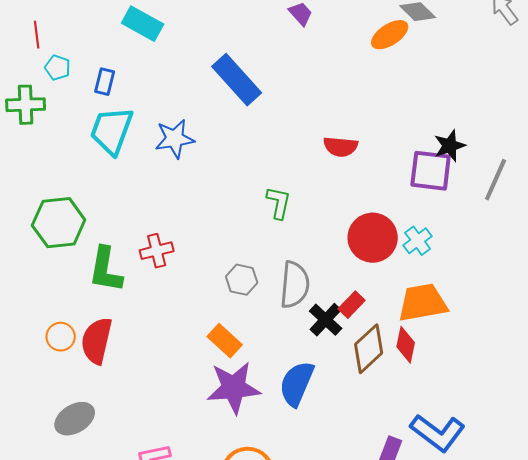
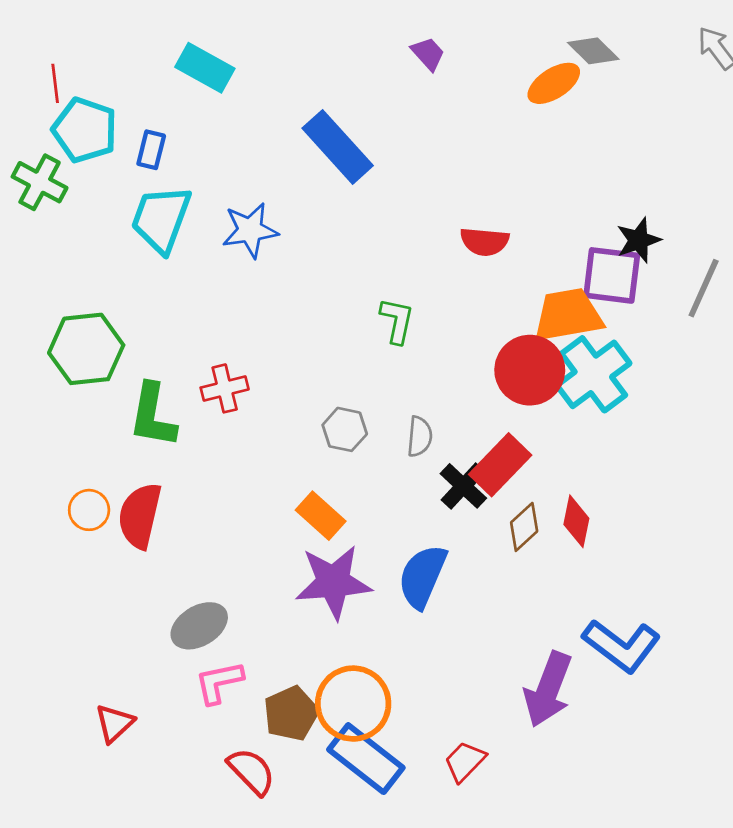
cyan pentagon: (58, 68) -> (85, 130), size x1.8
green cross: (26, 105) -> (40, 182), turned 30
cyan cross: (418, 241) -> (593, 374), size x1.8
gray semicircle: (295, 285) -> (420, 437), size x0.6
orange trapezoid: (423, 303) -> (568, 315), moved
red rectangle: (352, 305) -> (500, 465), size x1.6
brown diamond: (369, 349) -> (524, 527), size x0.7
gray ellipse: (75, 419) -> (199, 626), moved

